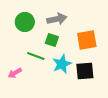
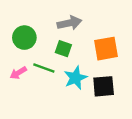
green circle: (25, 22) -> (24, 38), moved
pink arrow: (15, 73) -> (18, 73), moved

